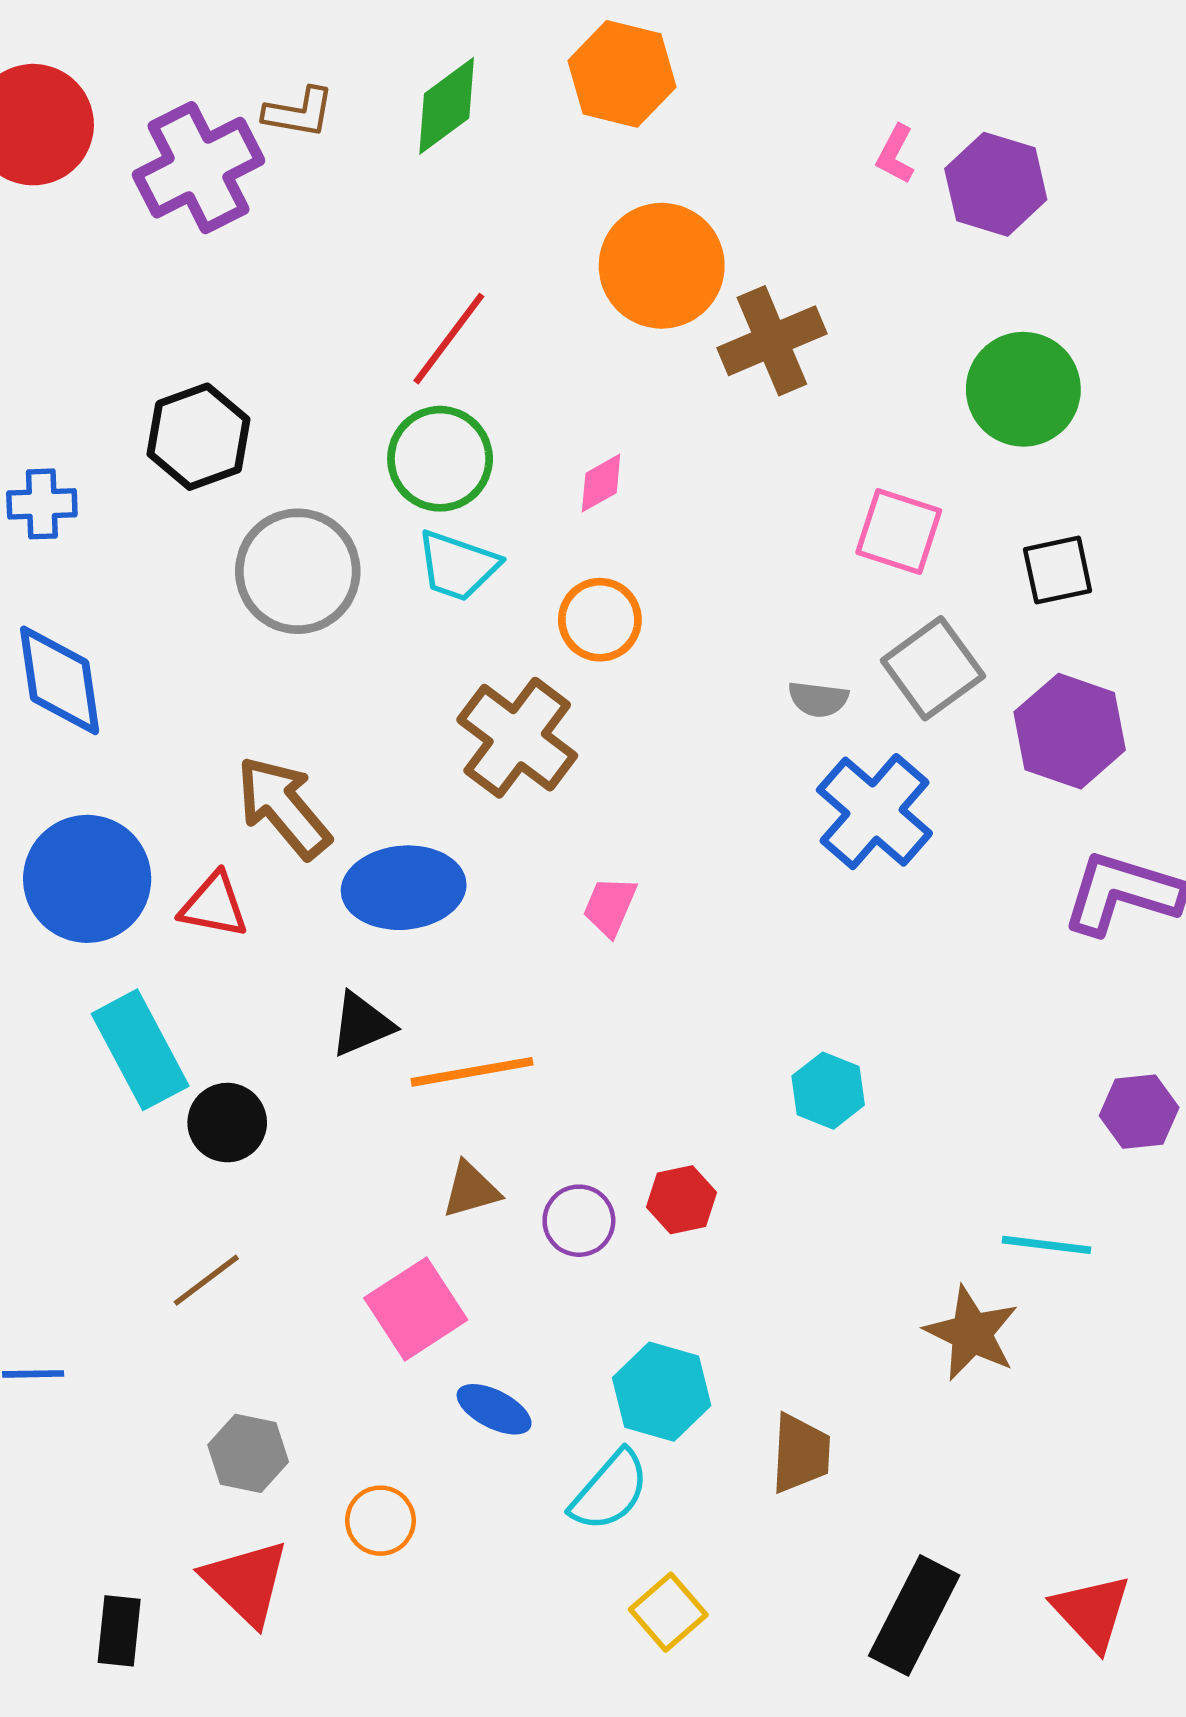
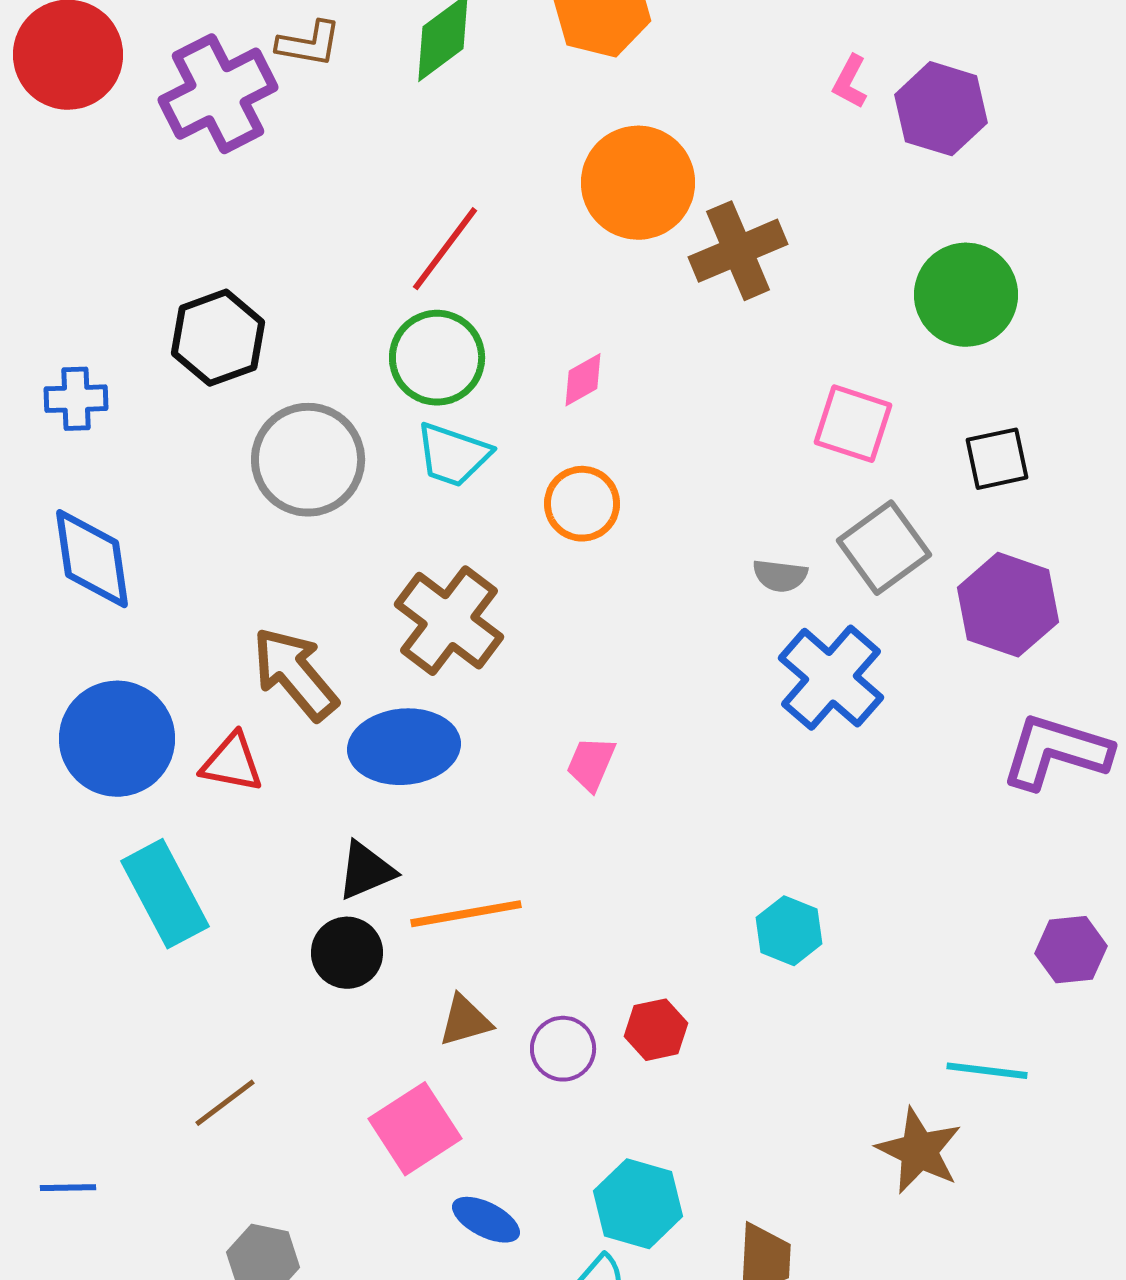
brown cross: (517, 738) -> (449, 621), moved
black circle: (227, 1123) -> (347, 953), moved

